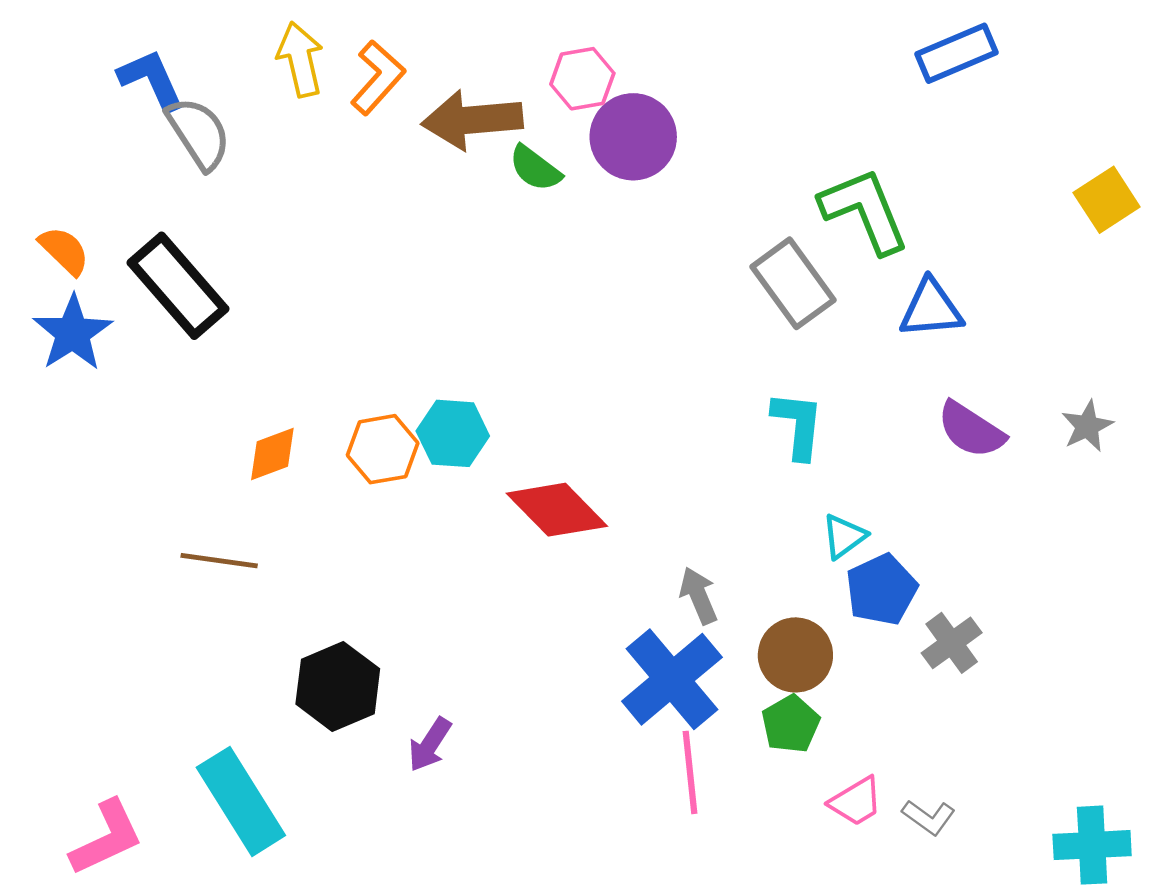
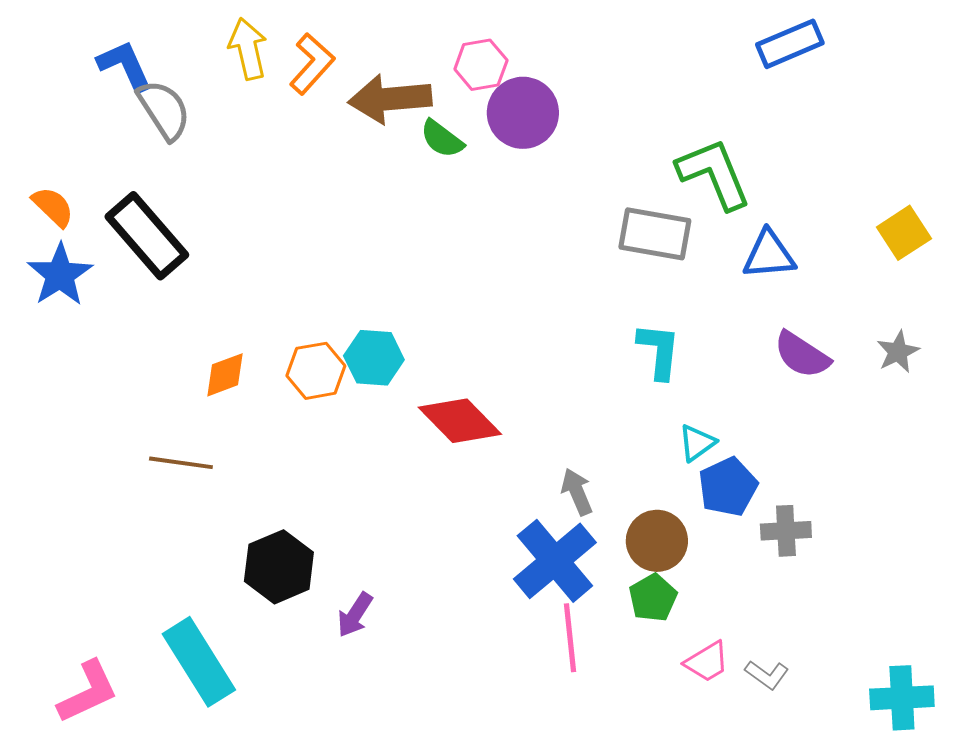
yellow square: (1107, 200) -> (904, 233), moved
gray rectangle: (793, 283) -> (655, 234), turned -44
gray cross: (952, 643) -> (786, 531), turned 33

